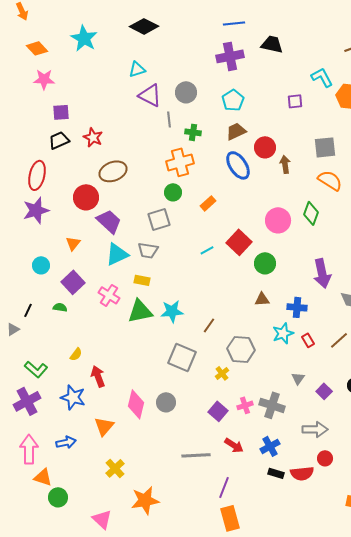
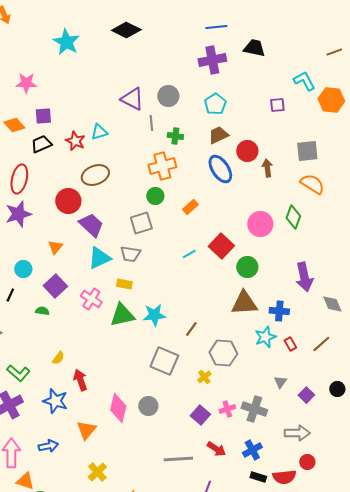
orange diamond: (37, 48) -> (14, 125), moved
cyan triangle: (137, 69) -> (99, 132), moved
brown triangle: (262, 299) -> (244, 303), size x1.8
black line: (28, 310) -> (10, 295), moved

